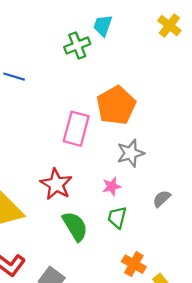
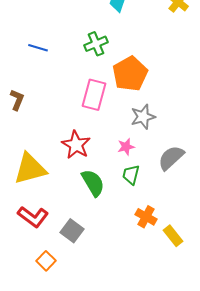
green cross: (77, 45) -> (96, 44), moved
gray semicircle: (162, 199) -> (171, 158), size x1.6

